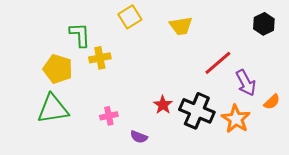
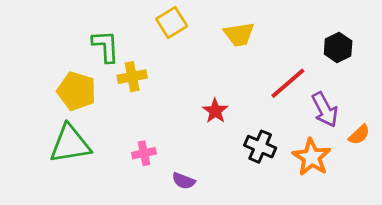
black hexagon: (264, 24) -> (338, 48), moved
red star: (163, 105) -> (215, 111), moved
black cross: (197, 111) -> (260, 147), size x0.7

